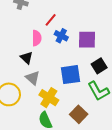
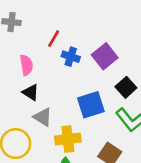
pink semicircle: (37, 38) -> (26, 65), moved
purple square: (87, 40) -> (105, 56), turned -30
yellow cross: (49, 98) -> (68, 139), turned -30

